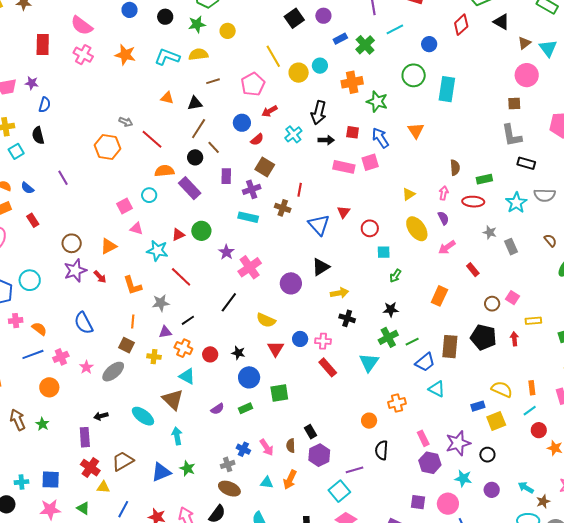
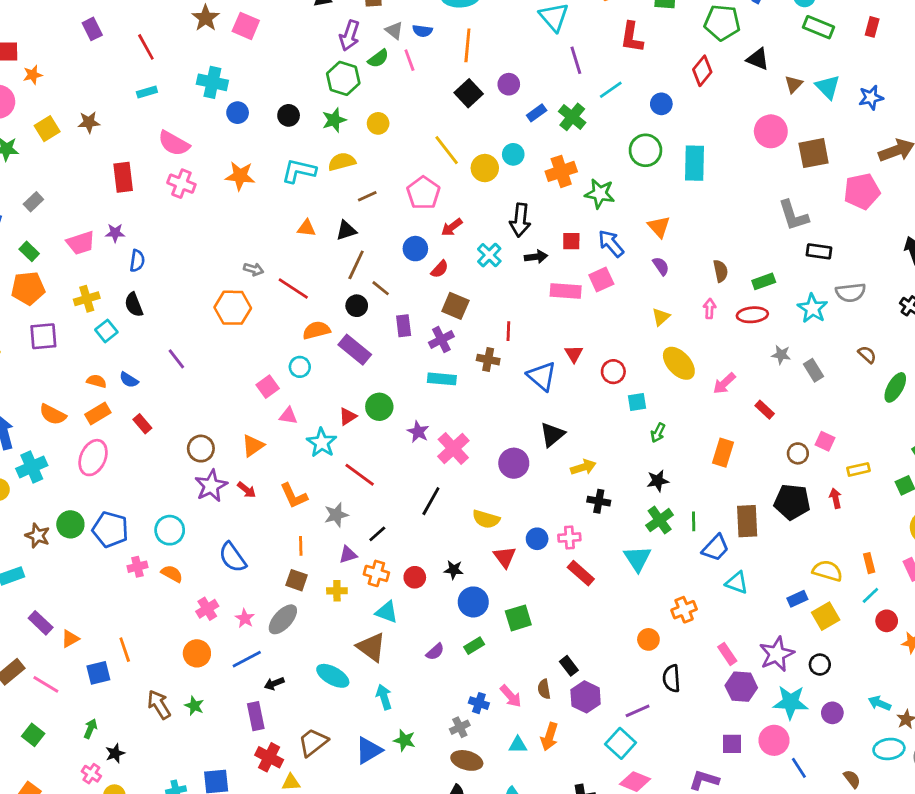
pink circle: (527, 75) -> (771, 131), moved
brown square: (514, 103) -> (814, 153), moved, size x1.6
purple semicircle: (443, 218) -> (661, 266), moved
cyan star: (157, 251) -> (322, 443), turned 30
cyan circle: (30, 280) -> (170, 530), moved
green line: (412, 342) -> (694, 521), turned -56
blue line: (33, 354) -> (247, 659), moved
cyan star: (463, 478) -> (791, 702), size x1.4

